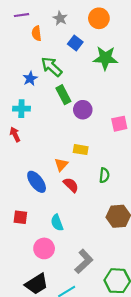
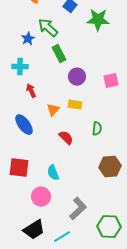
purple circle: (83, 110) -> (77, 77), moved
red arrow: (15, 134) -> (31, 91), moved
orange triangle: (61, 165) -> (53, 110), moved
blue ellipse: (37, 182) -> (24, 125), moved
red square: (20, 217) -> (19, 168), size x1.5

